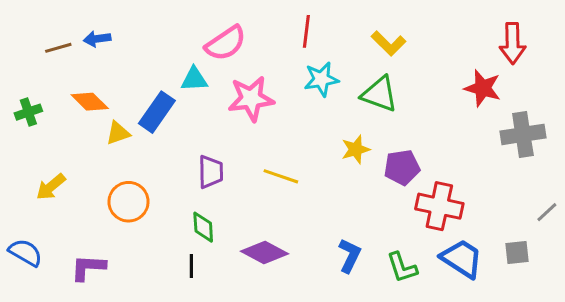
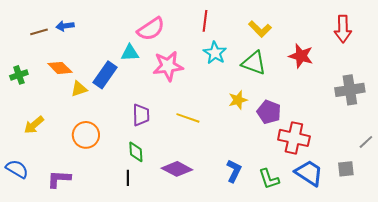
cyan star: (321, 79) -> (215, 53), turned -30
red star: (483, 88) -> (301, 56), moved
purple pentagon: (402, 167) -> (269, 112), turned 30

